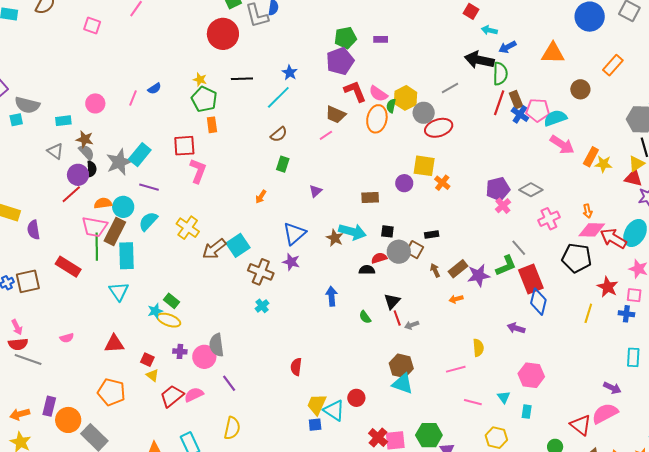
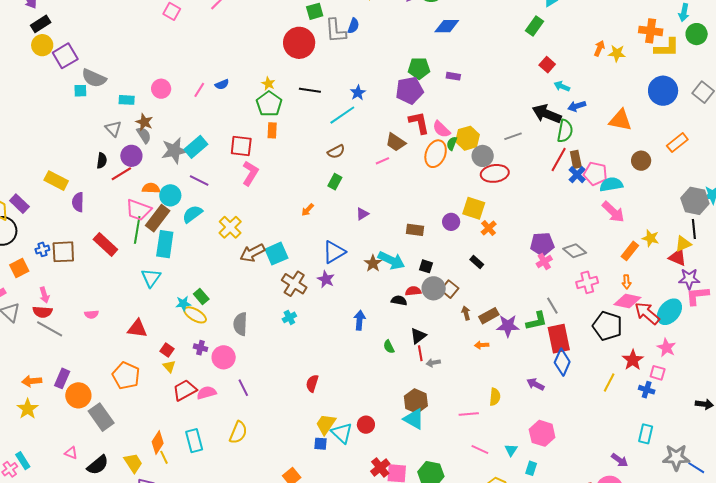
orange rectangle: (591, 157) -> (630, 251), moved
black semicircle: (92, 169) -> (102, 161), moved
black rectangle: (432, 234) -> (477, 262), moved, turned 40
gray semicircle: (217, 345) -> (240, 324), moved

